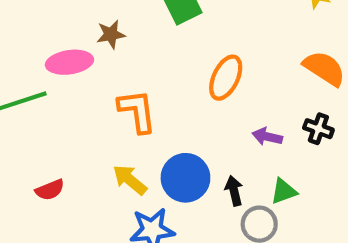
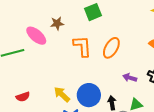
pink ellipse: (69, 62) -> (36, 36), turned 45
orange L-shape: (137, 111) -> (82, 46), moved

